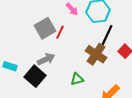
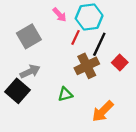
red line: (60, 32) -> (75, 37), moved
brown cross: (96, 54) -> (87, 66), turned 30

